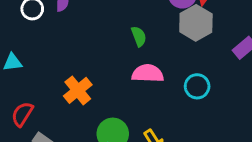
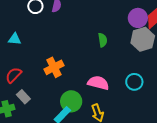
pink semicircle: (148, 73) -> (98, 83), moved

